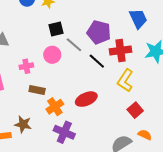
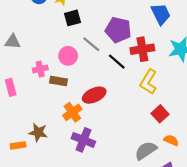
black square: (56, 29) -> (72, 18), moved
brown rectangle: (37, 90) -> (59, 81), moved
red ellipse: (86, 99) -> (94, 95), moved

